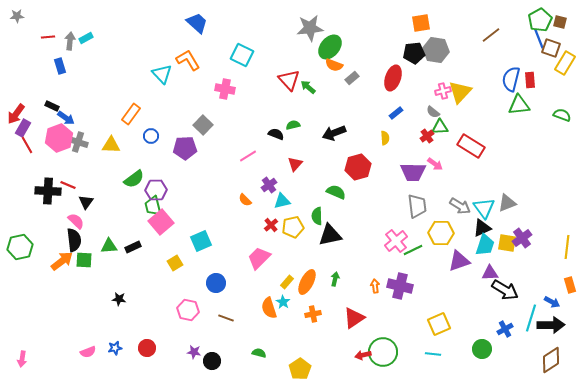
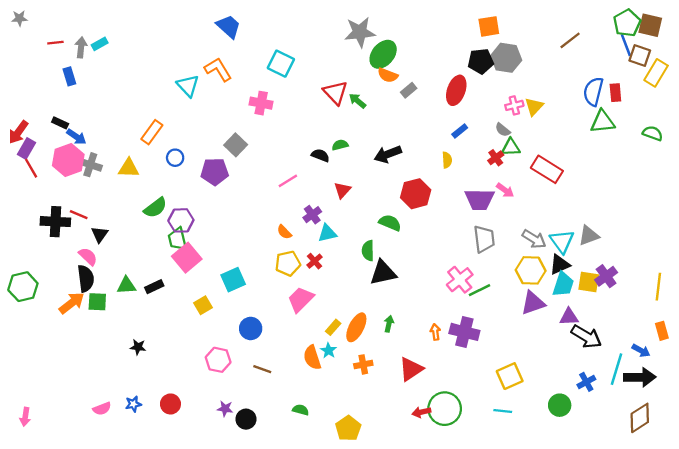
brown square: (560, 22) -> (650, 25), size x1.5
yellow triangle: (460, 92) -> (534, 107), size x0.7
yellow pentagon: (293, 227) -> (288, 263), moved
yellow hexagon: (441, 233) -> (531, 270), moved

